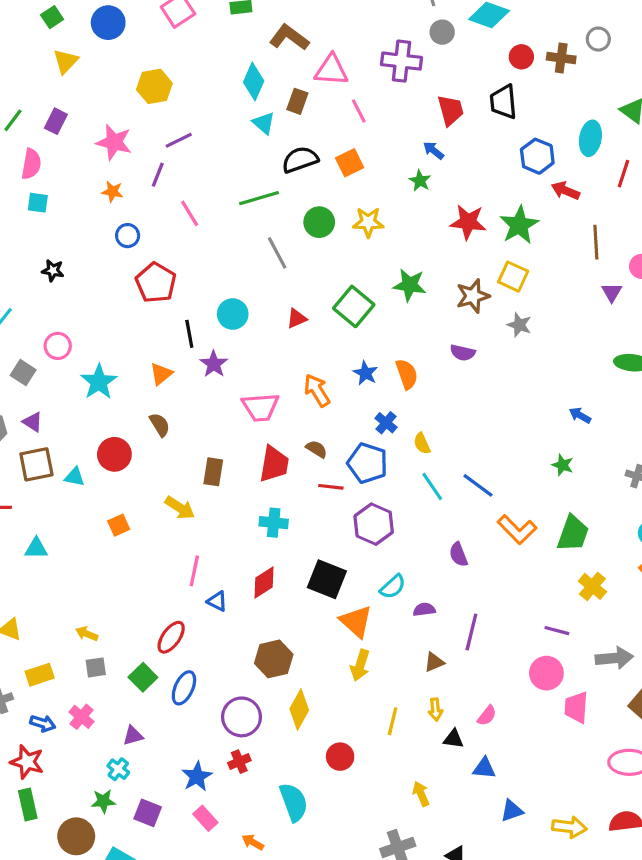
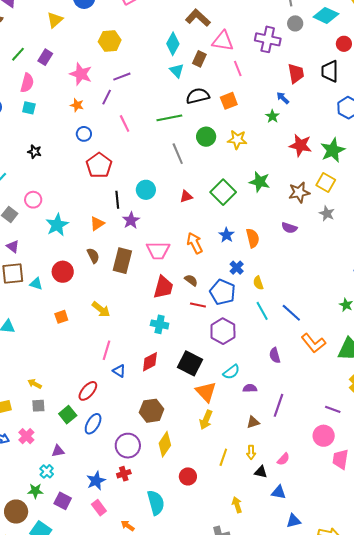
brown rectangle: (213, 472) -> (122, 261), moved, size x1.4

